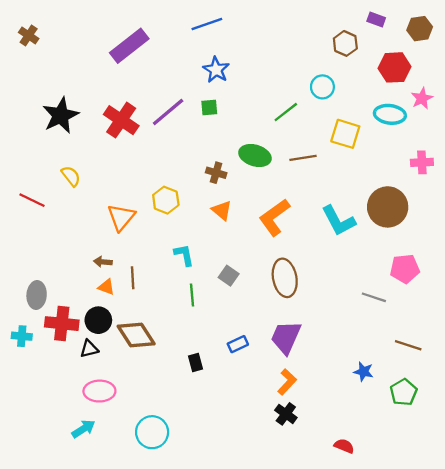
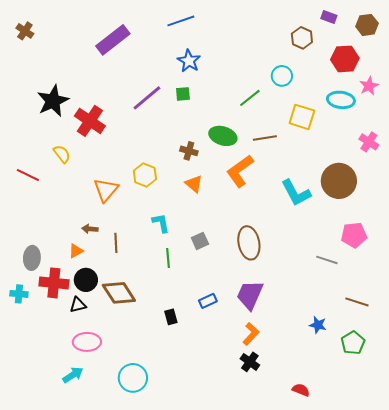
red cross: (121, 120) -> (90, 121), moved
pink cross: (422, 162) -> (369, 142), turned 36
orange L-shape: (274, 217) -> (240, 171), moved
gray square: (229, 276) -> (200, 241), turned 30
orange triangle: (106, 287) -> (76, 251), moved, turned -49

